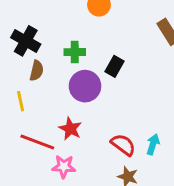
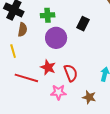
black rectangle: (114, 66) -> (83, 24), moved
red semicircle: (123, 145) -> (71, 73), moved, turned 36
pink star: (64, 166) -> (58, 92), moved

